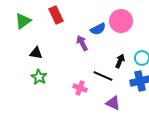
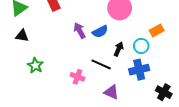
blue semicircle: (98, 29) -> (100, 32), moved
black triangle: (36, 53) -> (22, 36), moved

